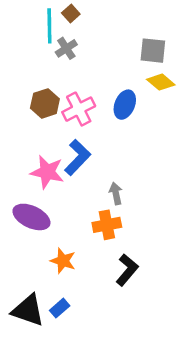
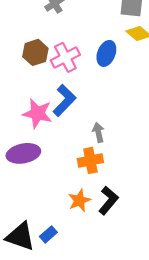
purple ellipse: (31, 217) -> (23, 153), turned -36
orange star: (63, 261) -> (79, 200), moved, turned 30

